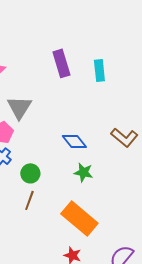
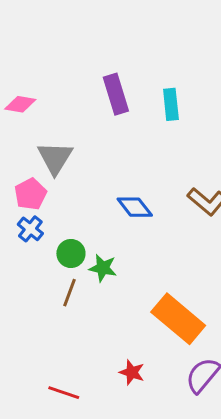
green star: (83, 172) -> (103, 268), moved
orange rectangle: (79, 218) -> (178, 319), moved

